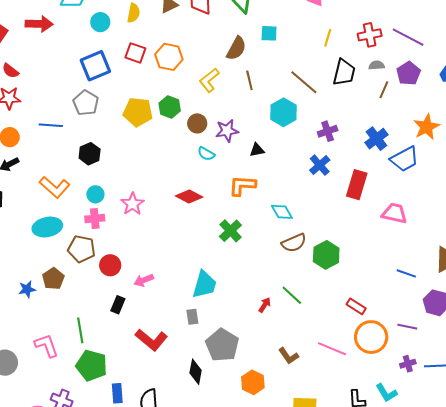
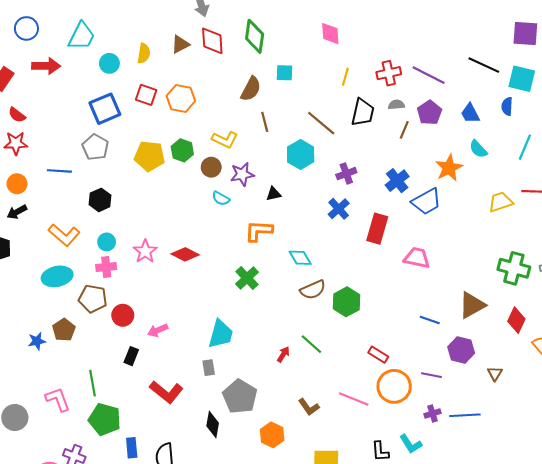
yellow L-shape: (209, 80) -> (225, 140), moved, turned -115
red diamond: (189, 197) -> (185, 254), moved

